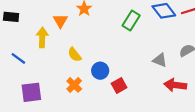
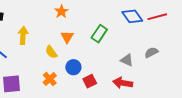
orange triangle: (60, 21) -> (67, 37), moved
green rectangle: (131, 21) -> (99, 34), moved
red arrow: (175, 85) -> (123, 83), moved

